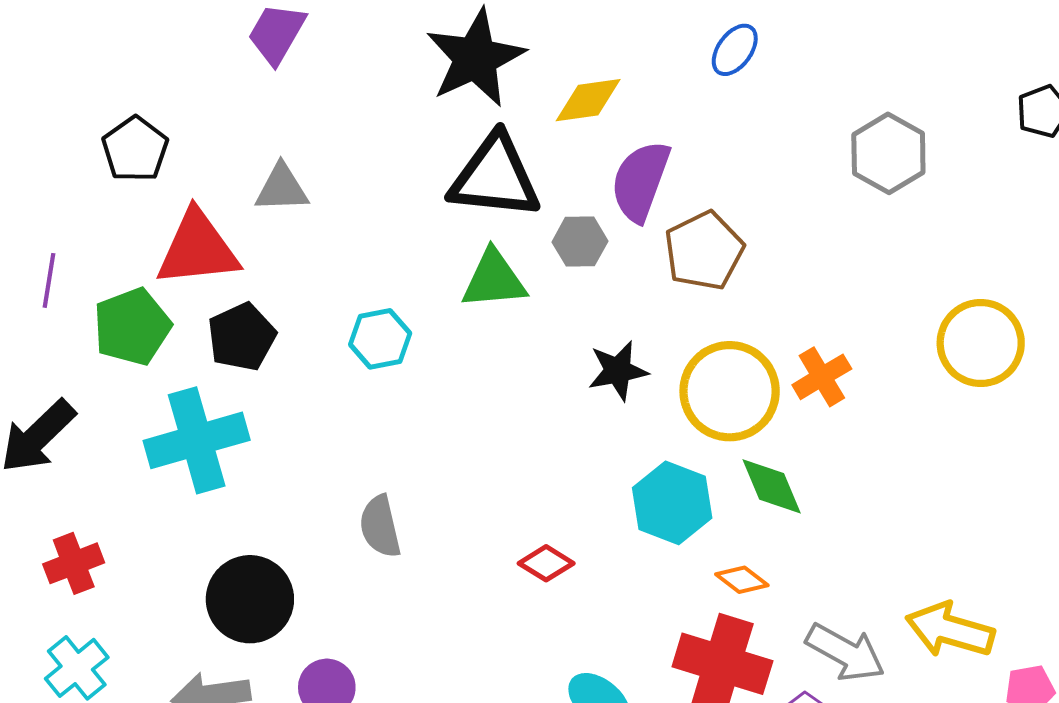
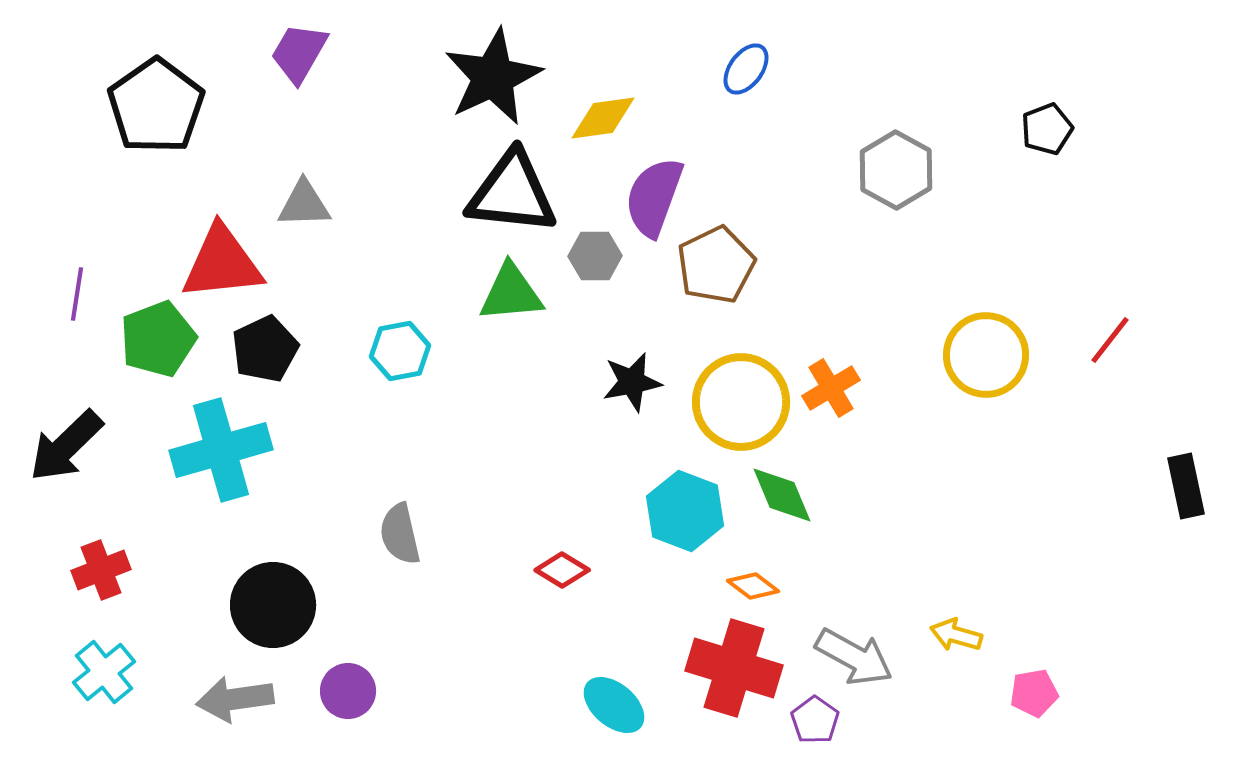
black pentagon: (135, 149) -> (156, 106), moved, size x1.5
yellow arrow: (950, 630) -> (956, 635), size x0.6

